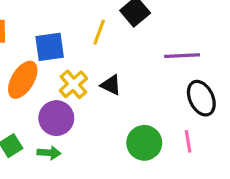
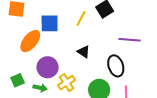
yellow cross: (73, 84) -> (67, 83), moved
black ellipse: (201, 98) -> (116, 66), moved

